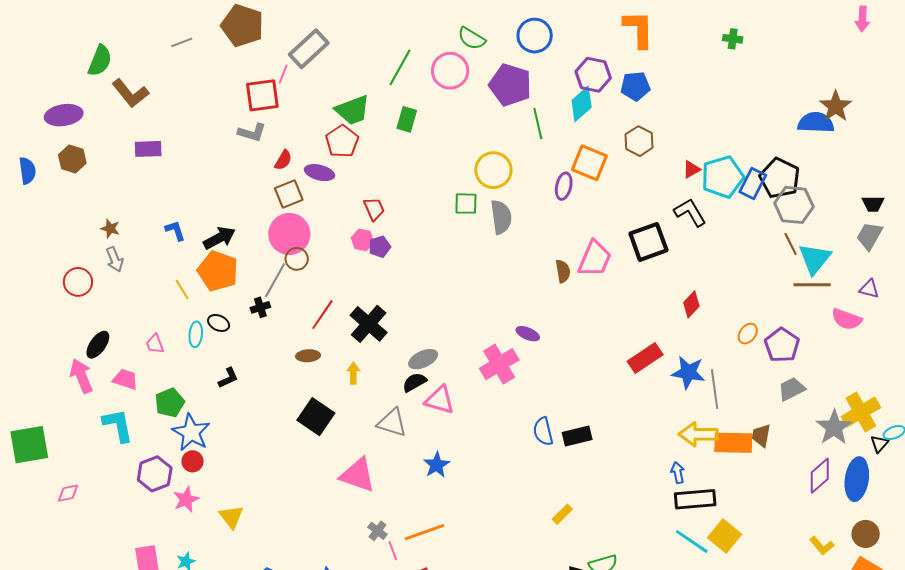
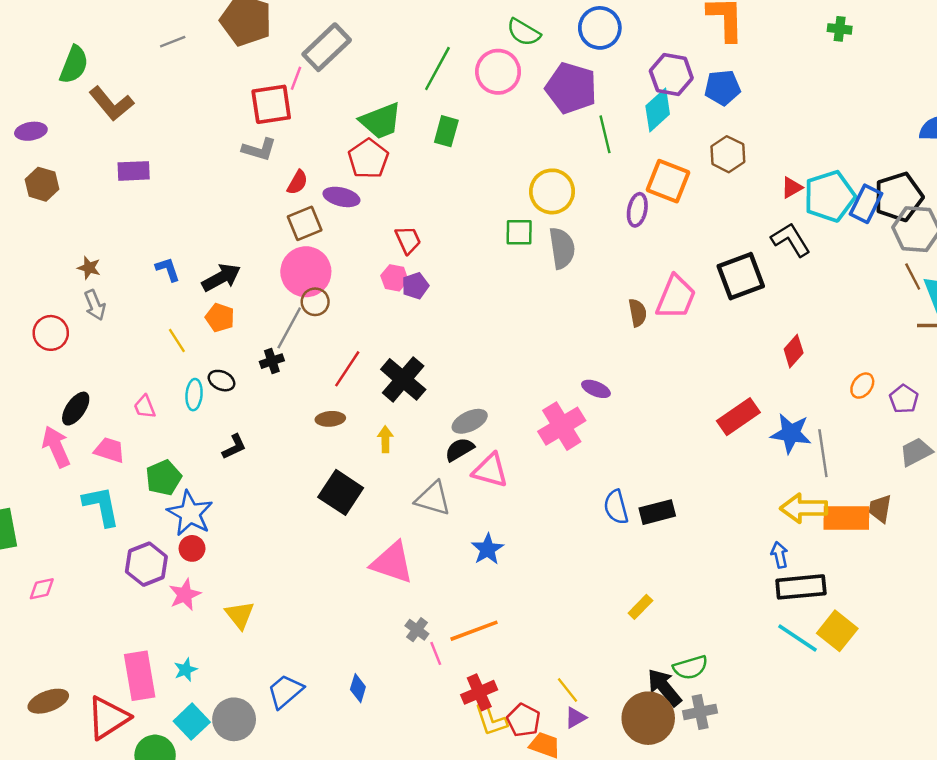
purple ellipse: (64, 115) -> (31, 131), size x0.7
black pentagon: (780, 178) -> (899, 197), turned 30
orange pentagon: (218, 271) -> (220, 318), size x0.6
purple pentagon: (782, 345) -> (904, 399), size x0.7

